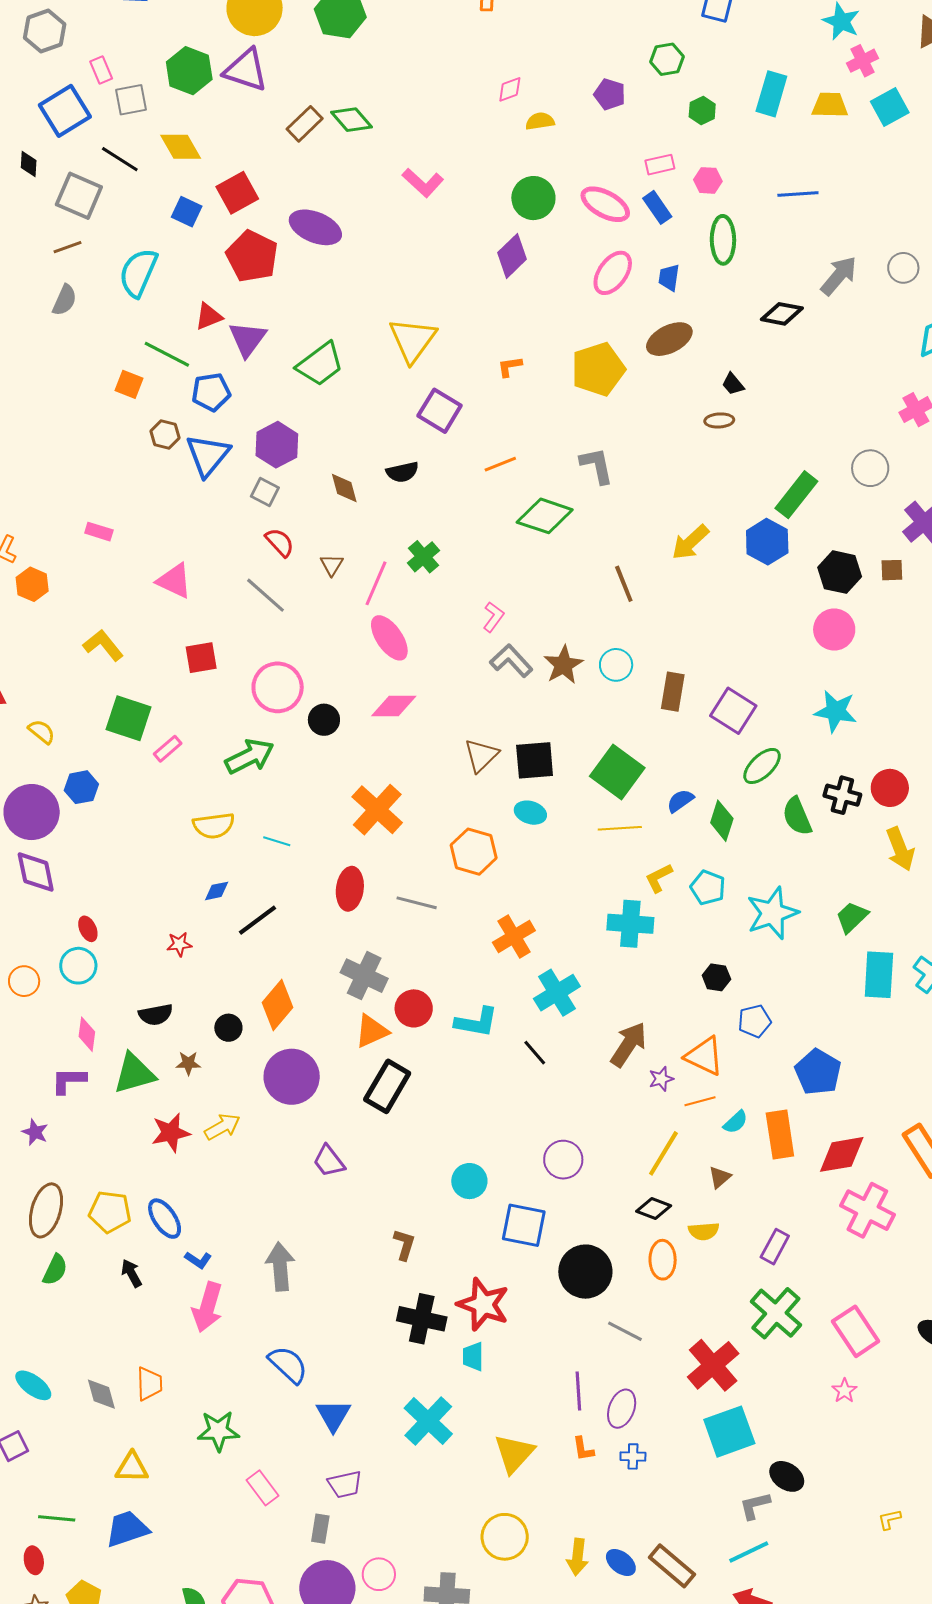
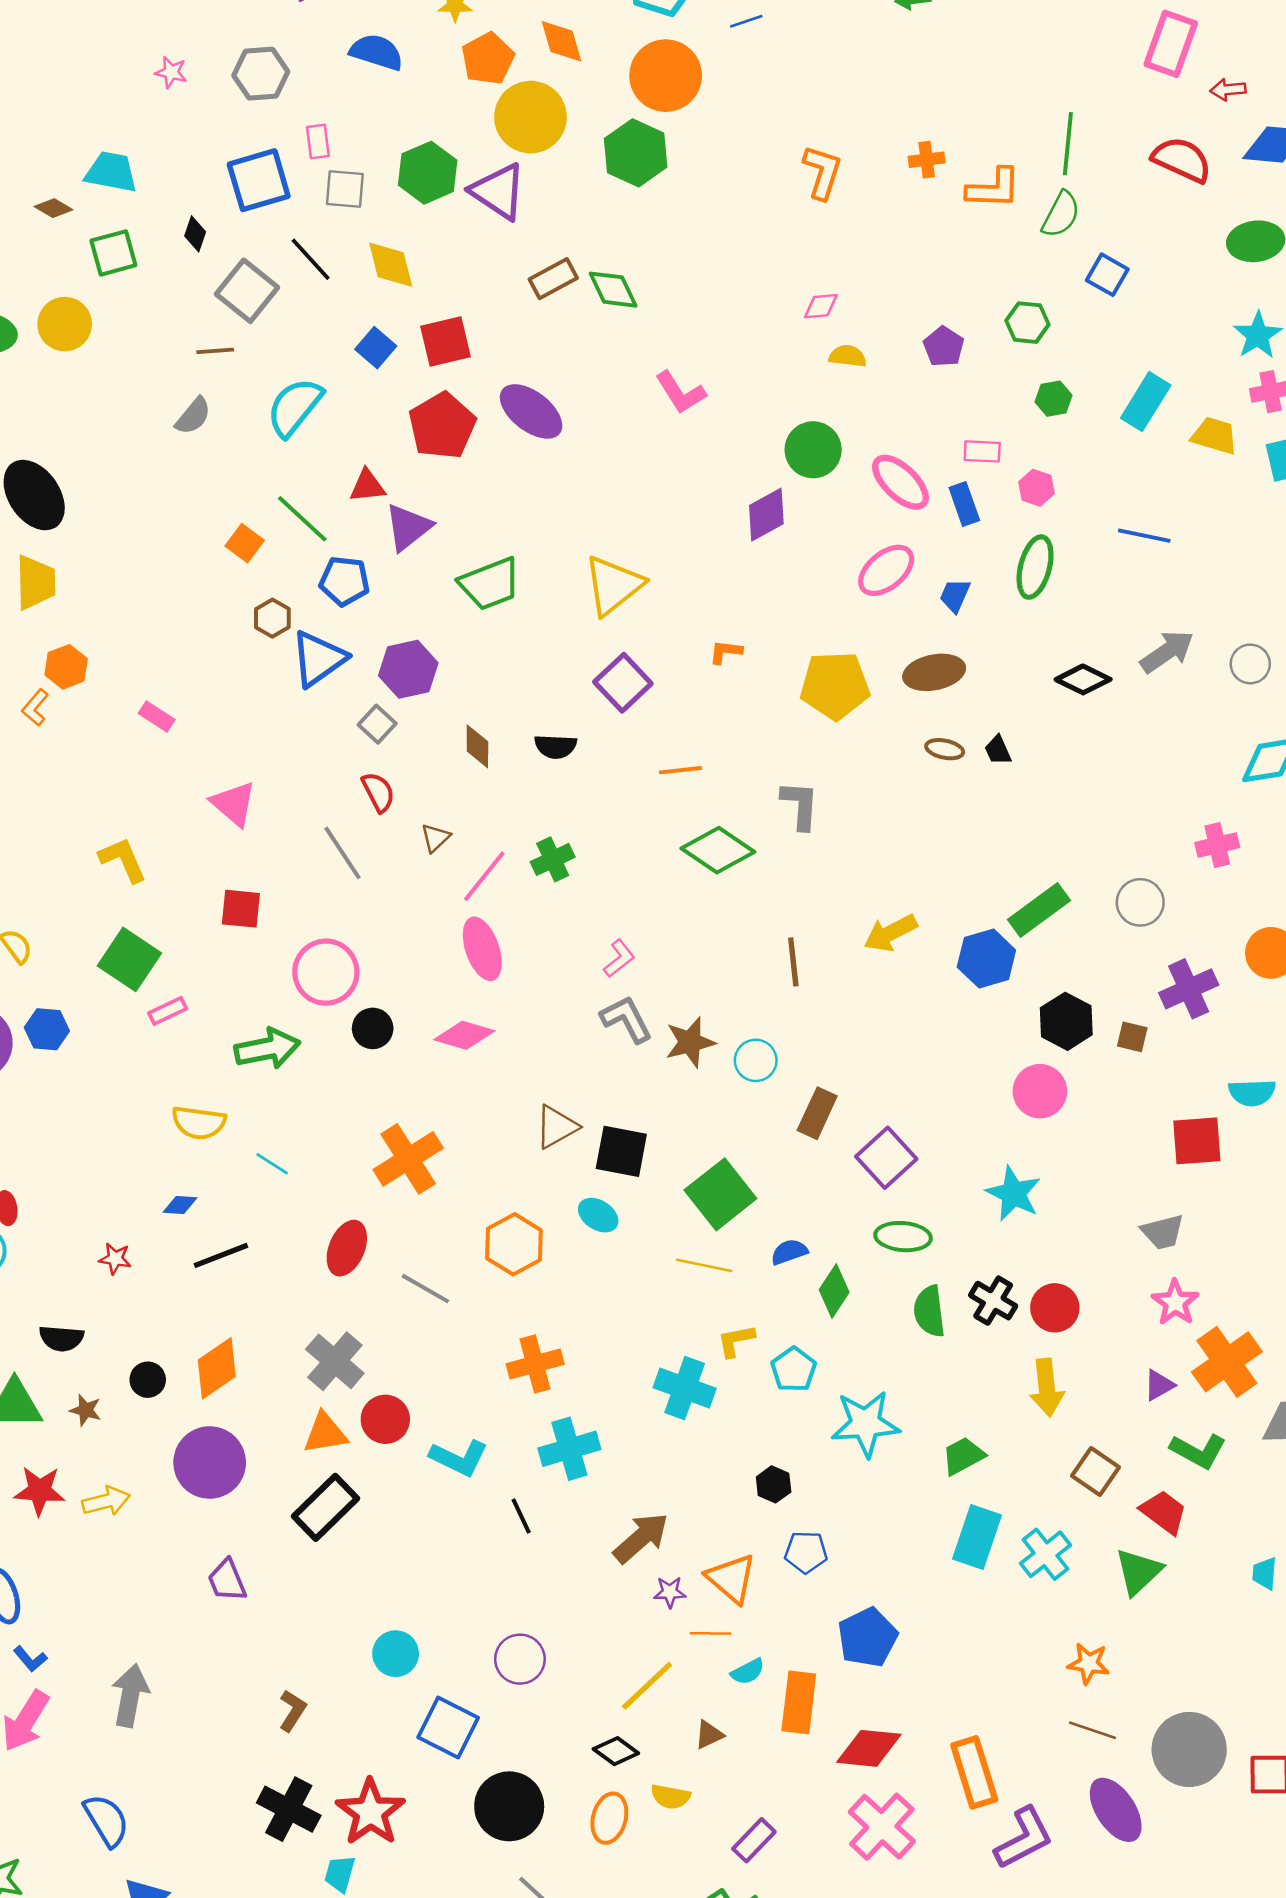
brown ellipse: (719, 420) -> (945, 749), moved
orange hexagon: (32, 584) -> (66, 667), moved
green ellipse: (762, 766) -> (903, 1237), turned 33

